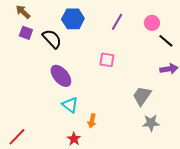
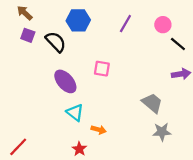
pink square: (107, 60) -> (102, 69), moved
gray trapezoid: (142, 96) -> (152, 103), turned 95
orange arrow: (92, 121) -> (99, 130), turned -88

